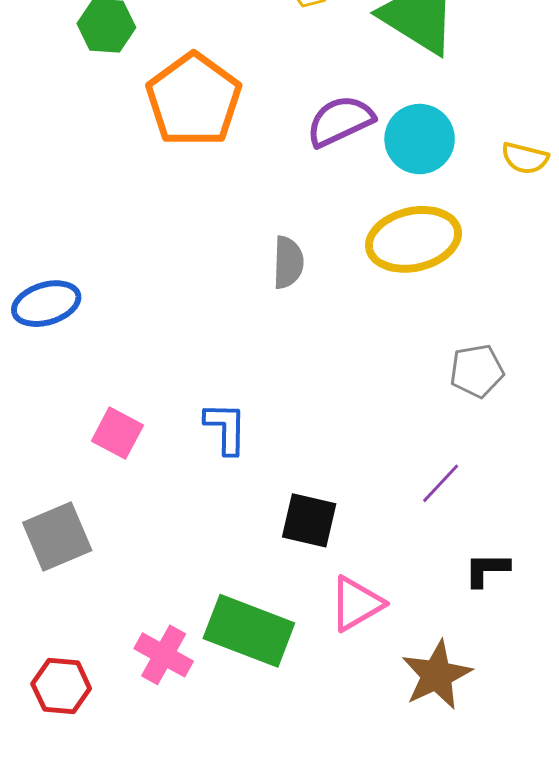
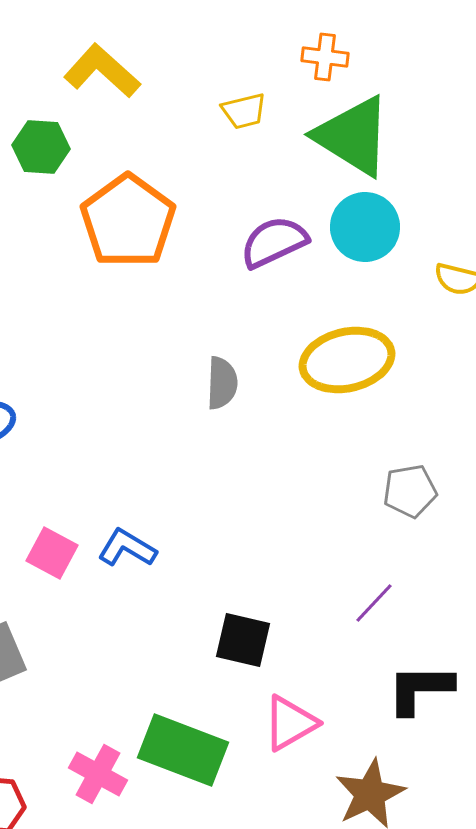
cyan circle: (420, 139) -> (365, 227), moved
blue L-shape: (226, 428) -> (127, 548), moved, turned -60
black L-shape: (487, 570) -> (420, 689), size x1.5

